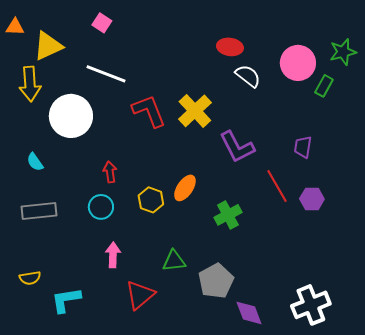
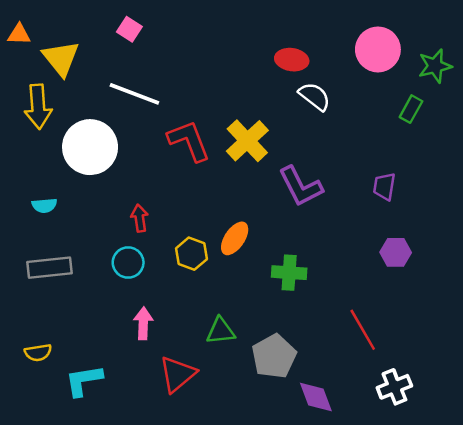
yellow triangle: (48, 46) -> (61, 58), turned -44
pink circle: (298, 63) -> (378, 49), moved
cyan semicircle: (35, 162) -> (44, 205), turned -60
red line: (277, 186) -> (363, 330), moved
green cross: (228, 215) -> (289, 273), turned 32
white cross: (311, 305) -> (394, 387), size x0.7

